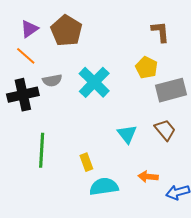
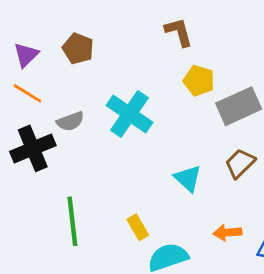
brown pentagon: (66, 31) -> (78, 49), size x0.7
brown L-shape: (160, 32) -> (179, 32), moved
brown trapezoid: (165, 130) -> (240, 163), turned -85

